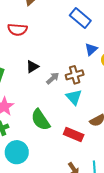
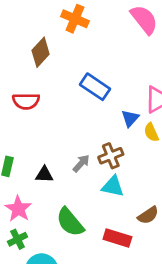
blue rectangle: (80, 18) -> (95, 87), moved
black triangle: (32, 67) -> (44, 175), moved, turned 40
cyan triangle: (74, 97) -> (113, 186), turned -30

